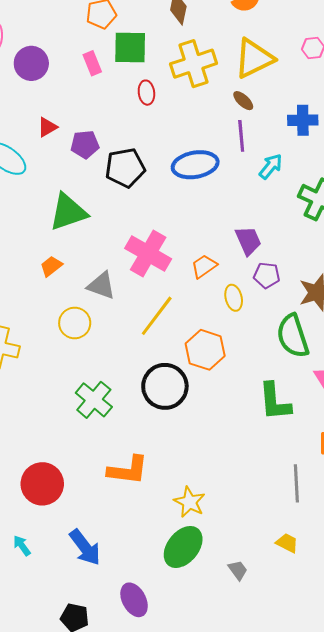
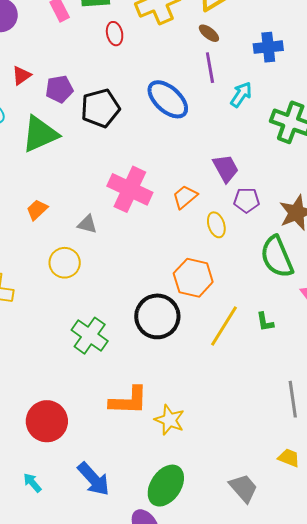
blue ellipse: (195, 165) -> (168, 99), turned 57
green triangle: (68, 212) -> (40, 134), moved
gray triangle: (101, 286) -> (87, 224), size x0.7
yellow line: (157, 316) -> (224, 326), moved
green L-shape: (275, 402) -> (265, 322), size x0.5
yellow star: (190, 502) -> (170, 420), moved
green ellipse: (183, 547) -> (166, 486), moved
gray trapezoid: (238, 570) -> (243, 488), size x1.5

